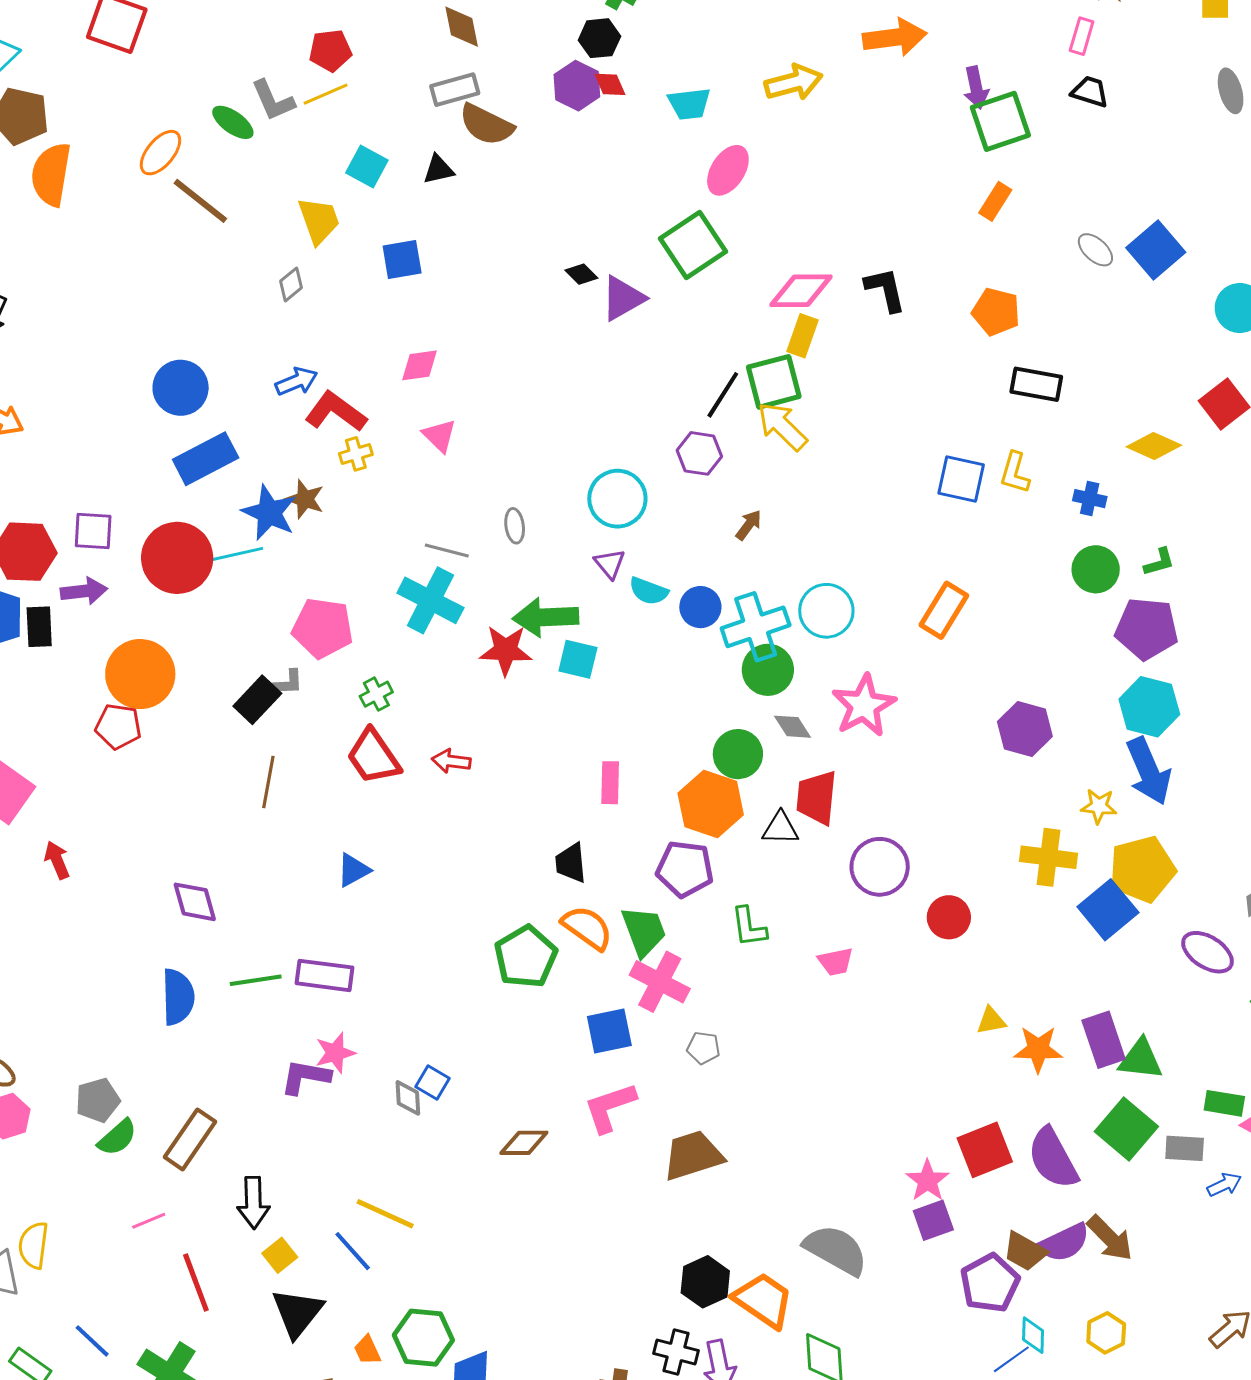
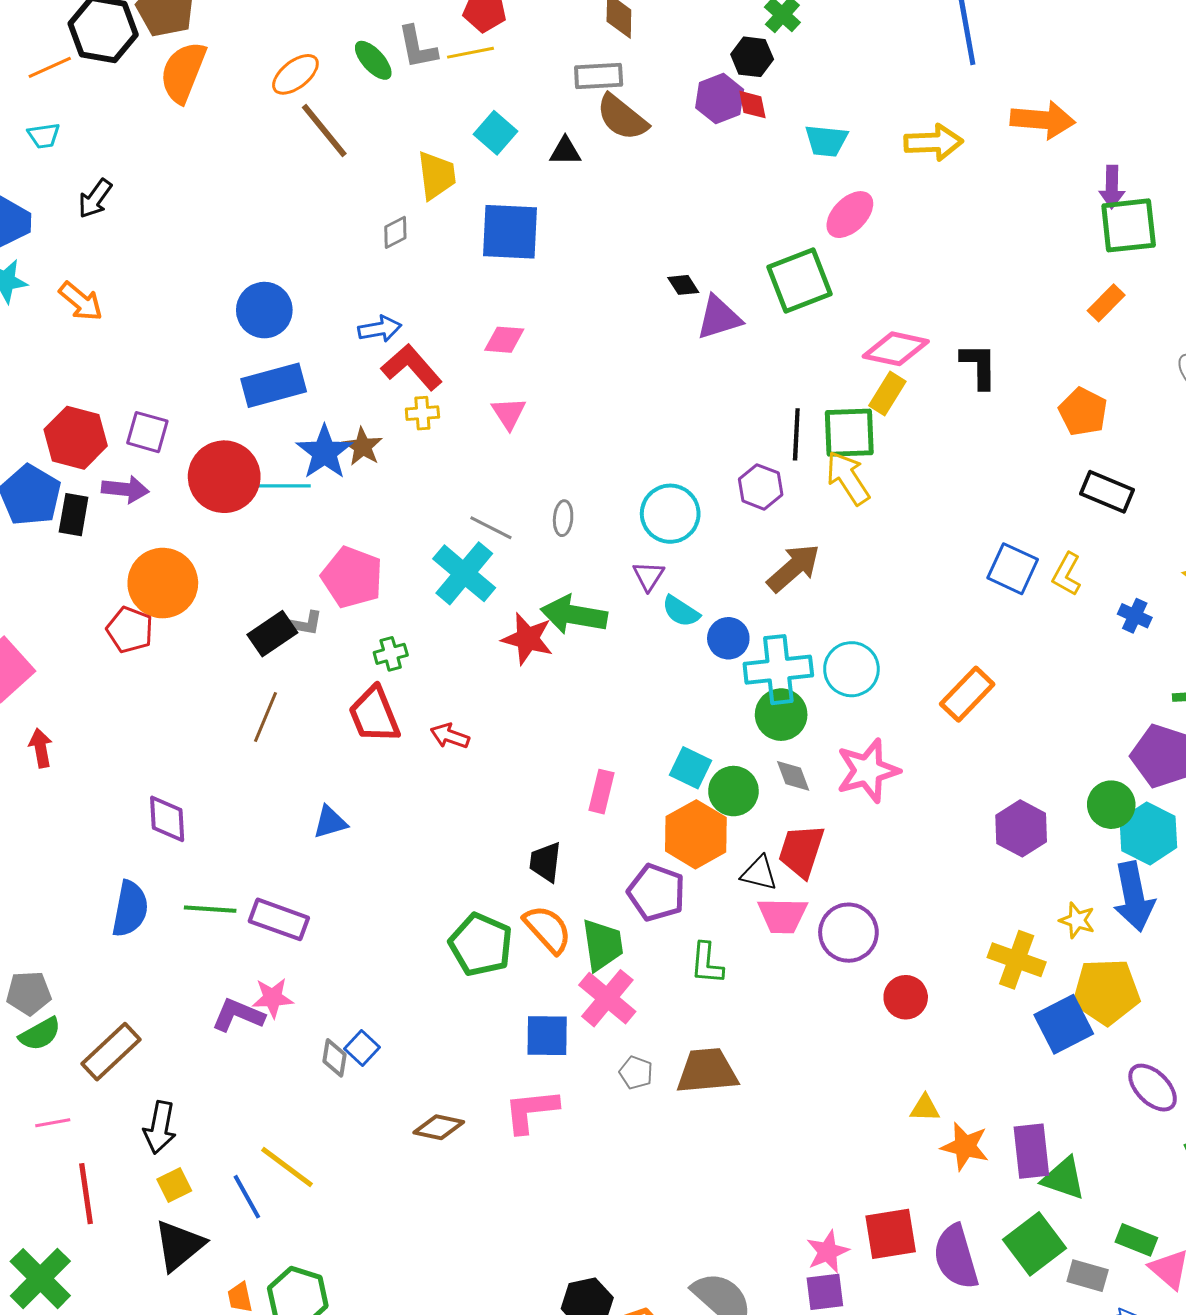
blue square: (402, 260) -> (510, 232), size x1.5
black line: (723, 395) -> (796, 434), turned -42
brown arrow: (749, 525) -> (794, 568), size x1.8
green circle: (1096, 569) -> (1111, 805), moved
cyan square: (578, 659) -> (691, 768), moved
green pentagon: (526, 957) -> (481, 945), turned -30
pink trapezoid: (836, 962) -> (783, 916), moved, size x1.4
brown trapezoid: (693, 1155) -> (707, 1071), moved

